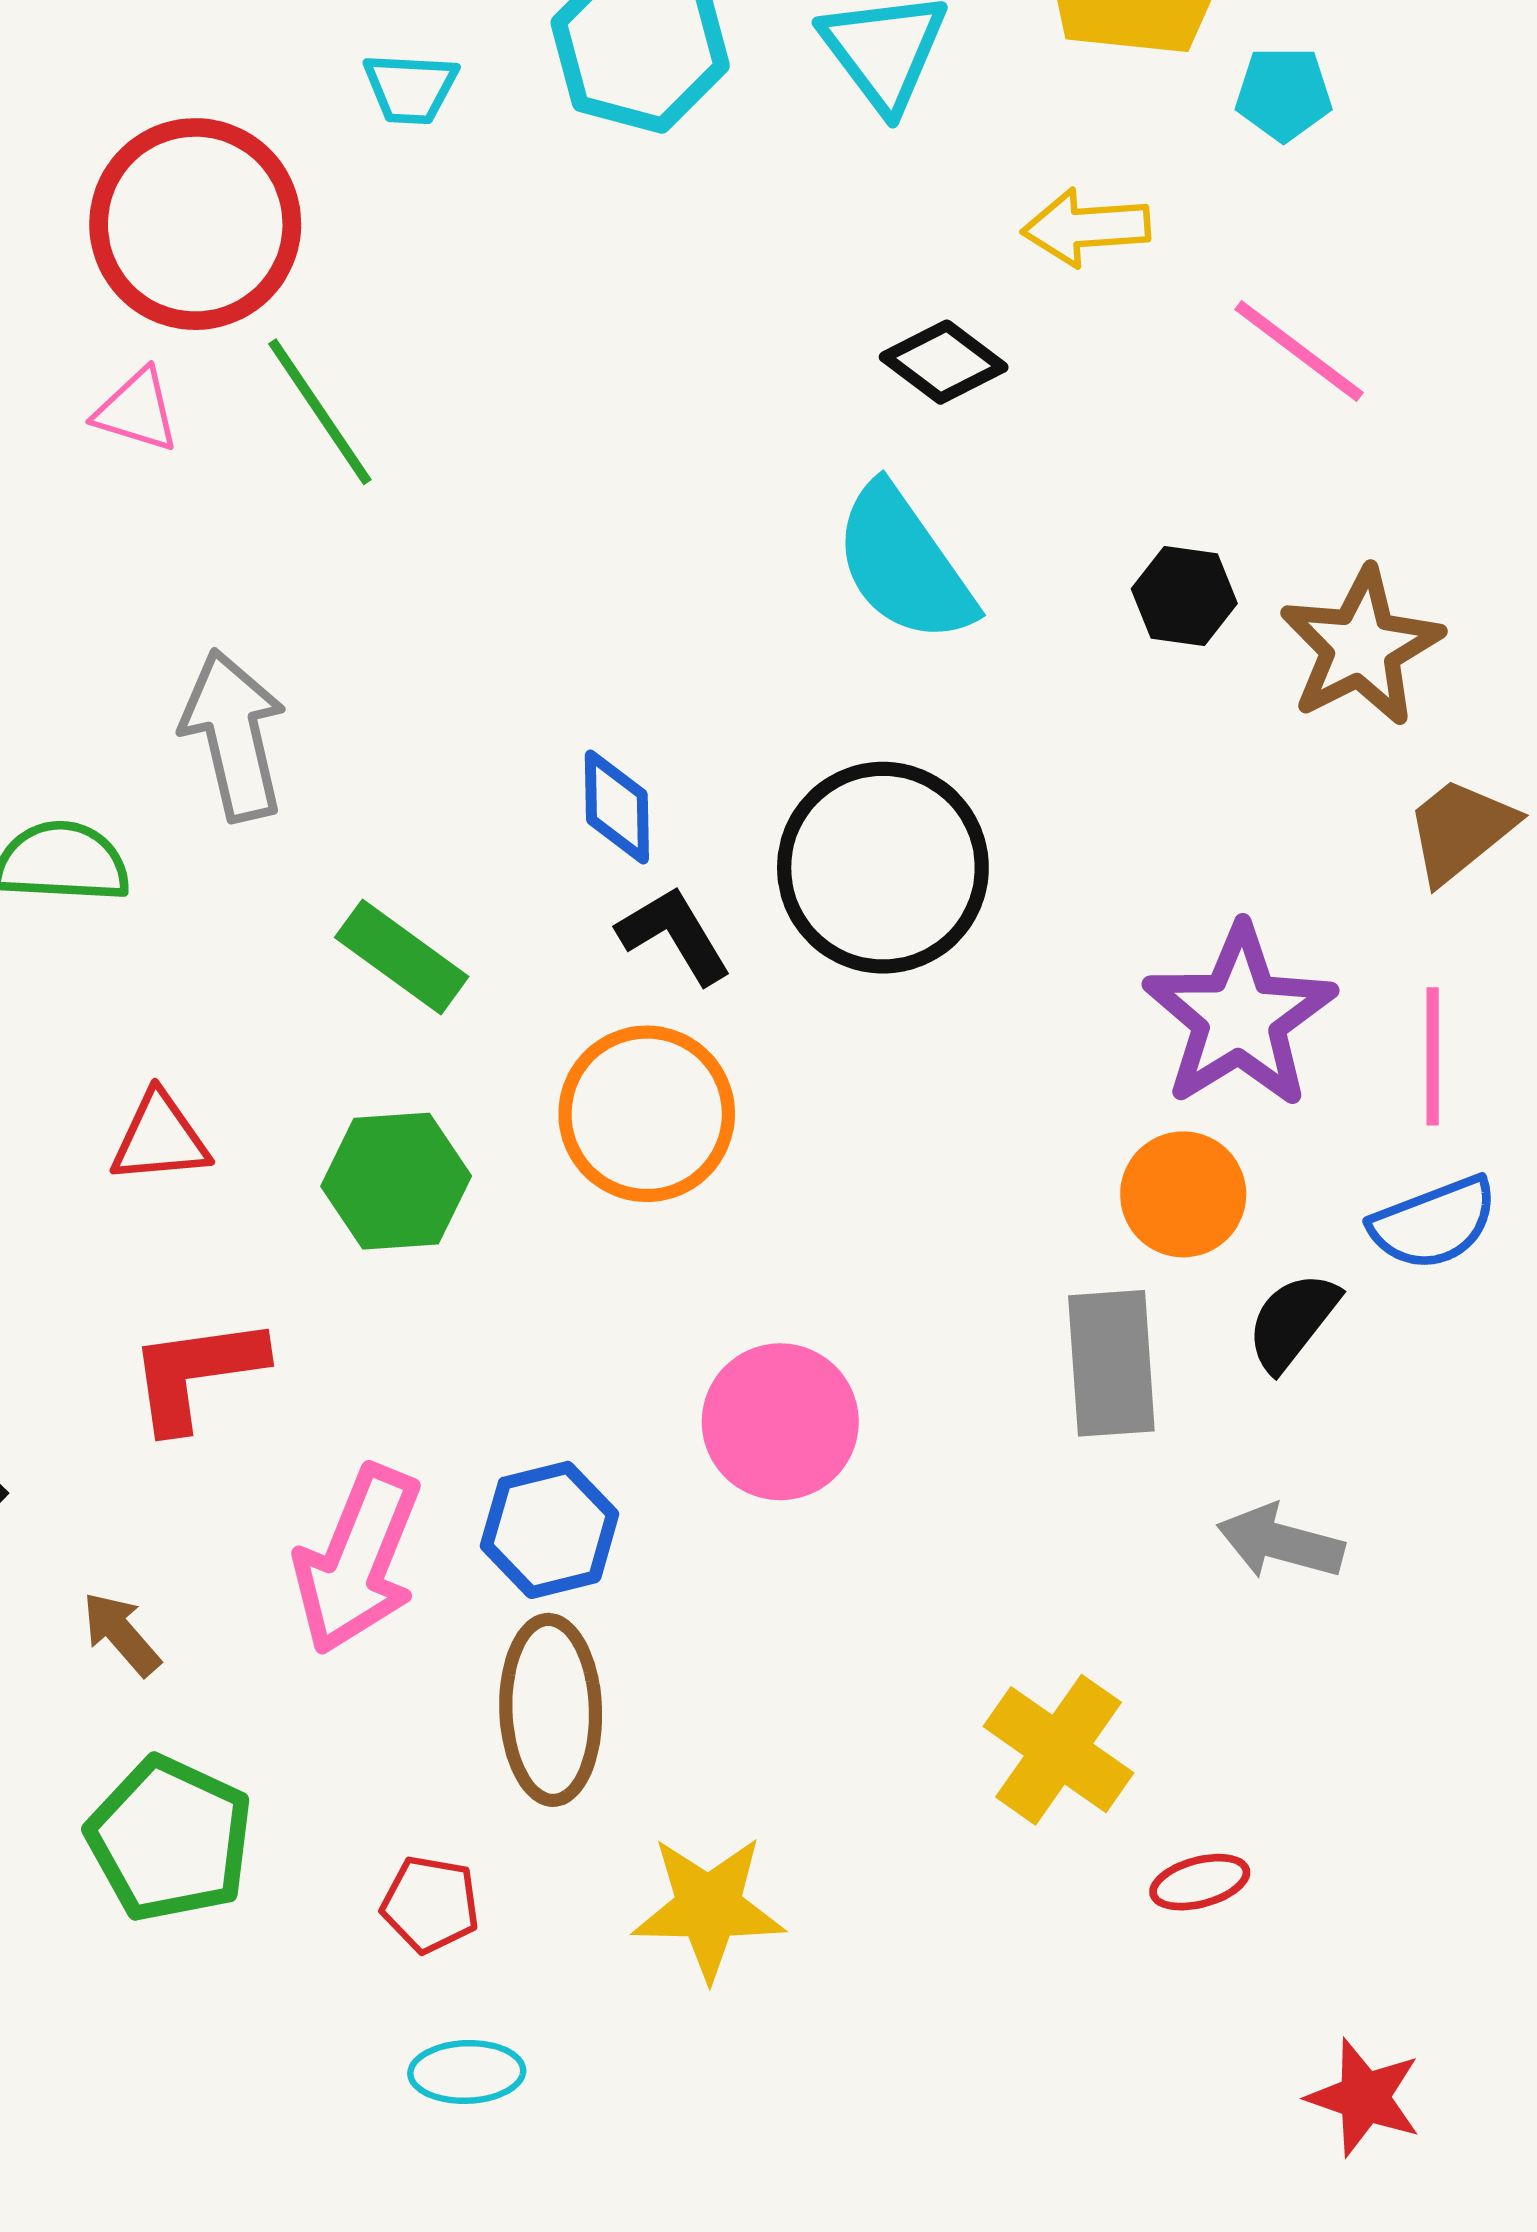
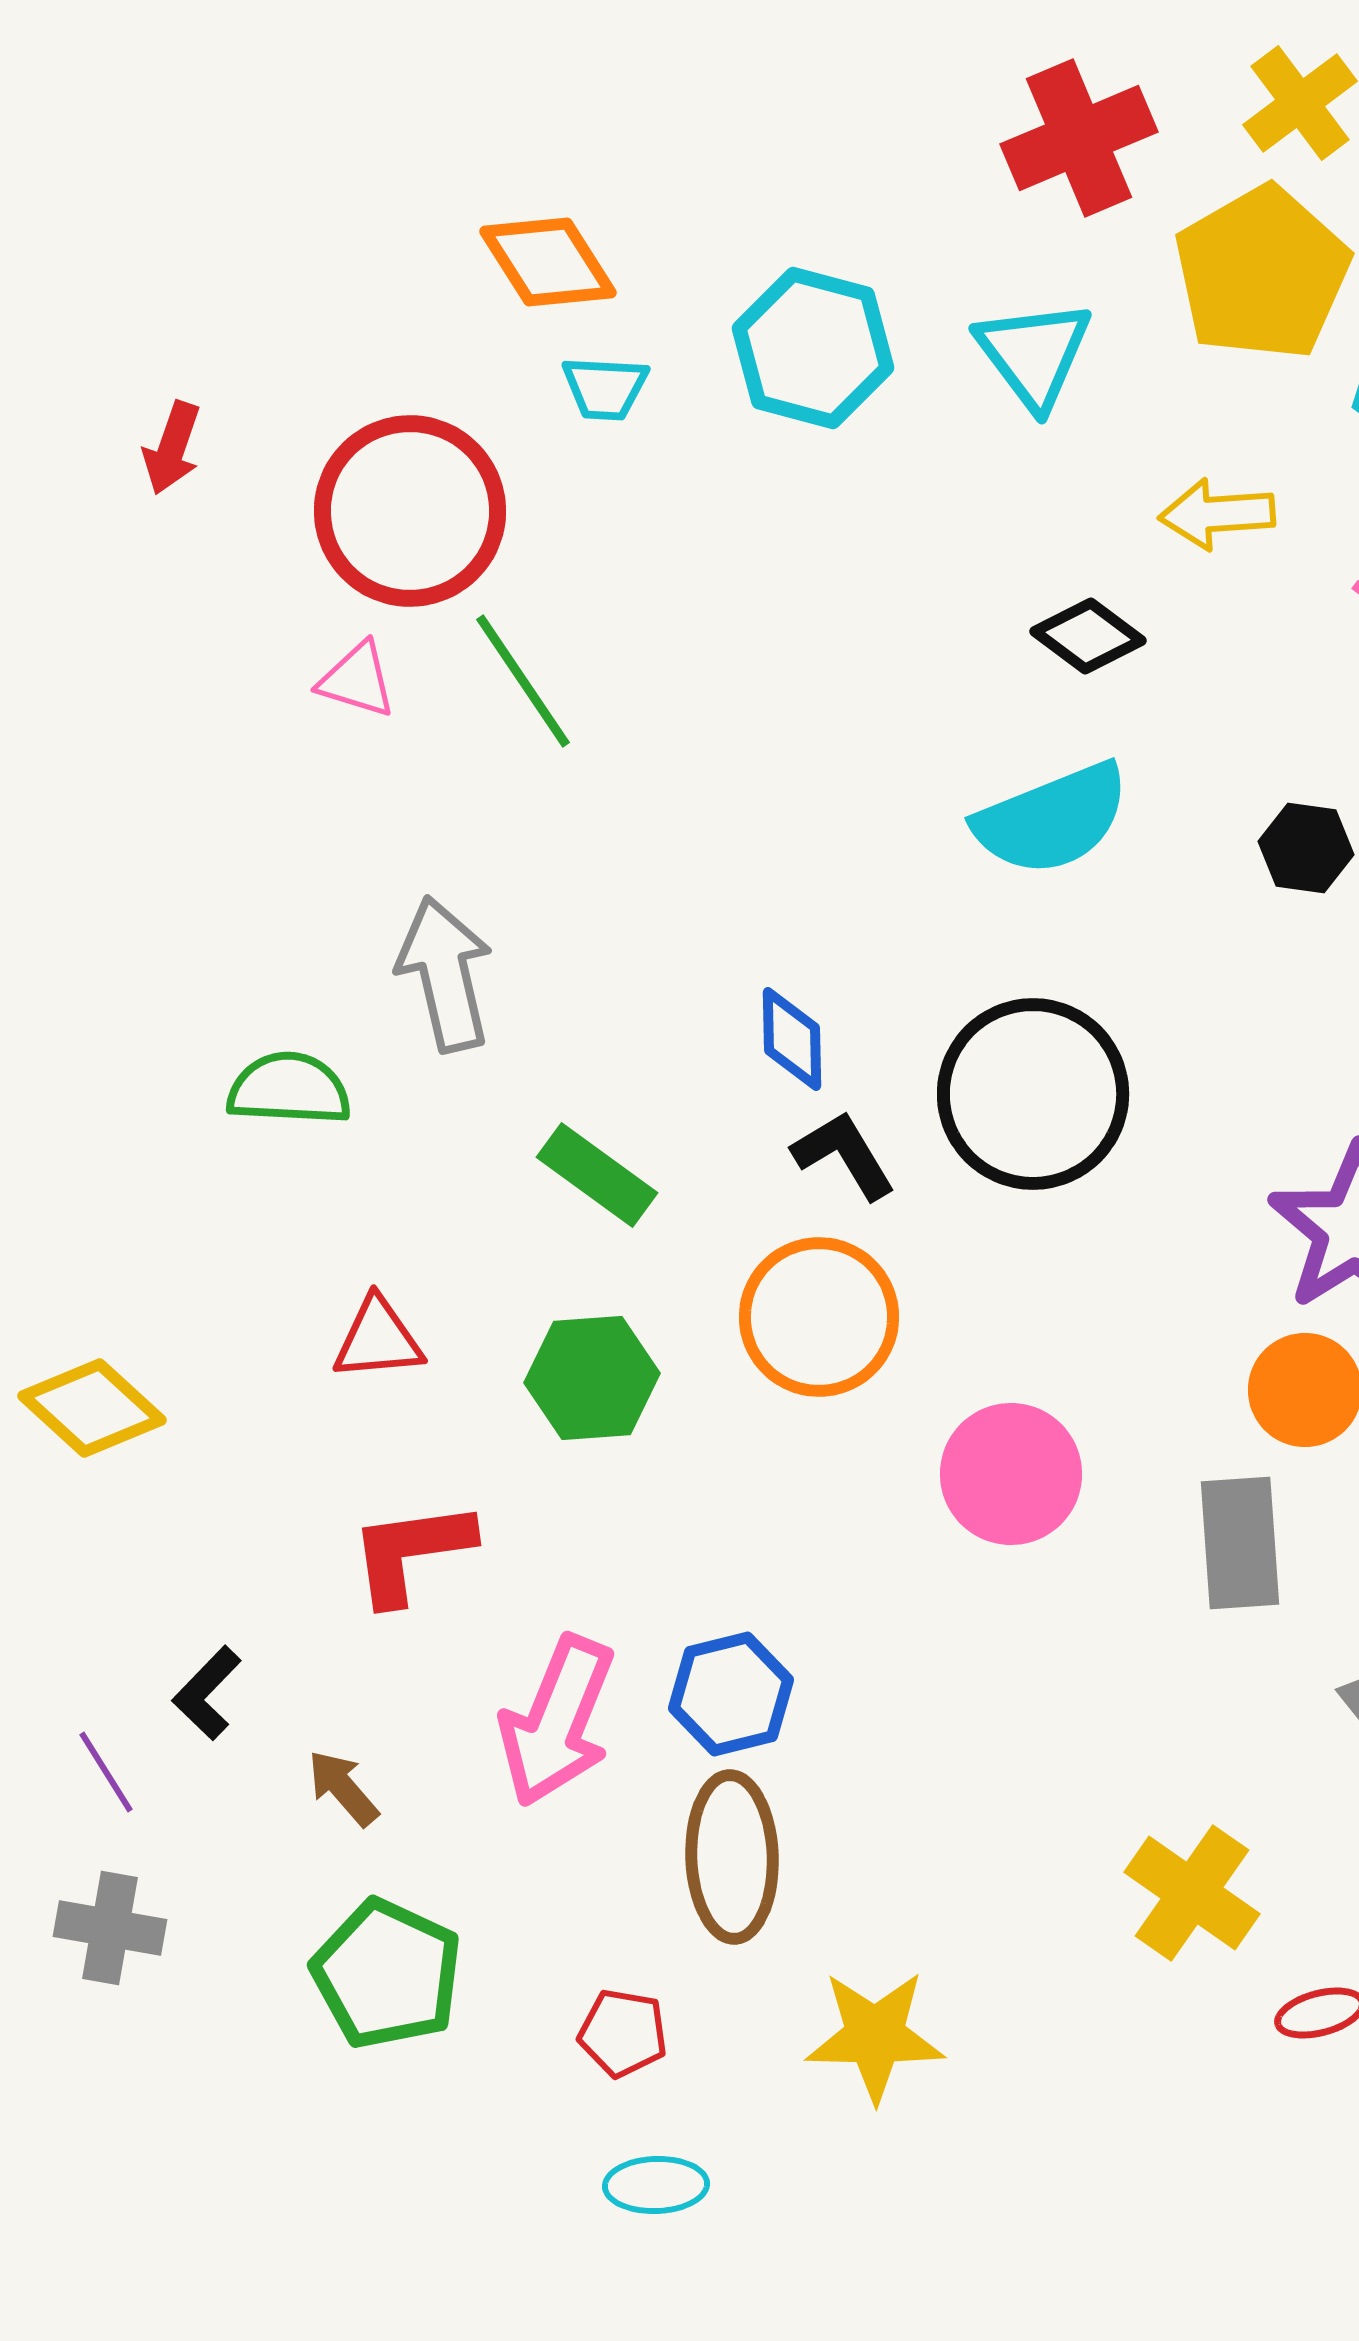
cyan semicircle: (904, 564) -> (1052, 819), turned -77
pink circle: (780, 1422) -> (1011, 1474), moved

